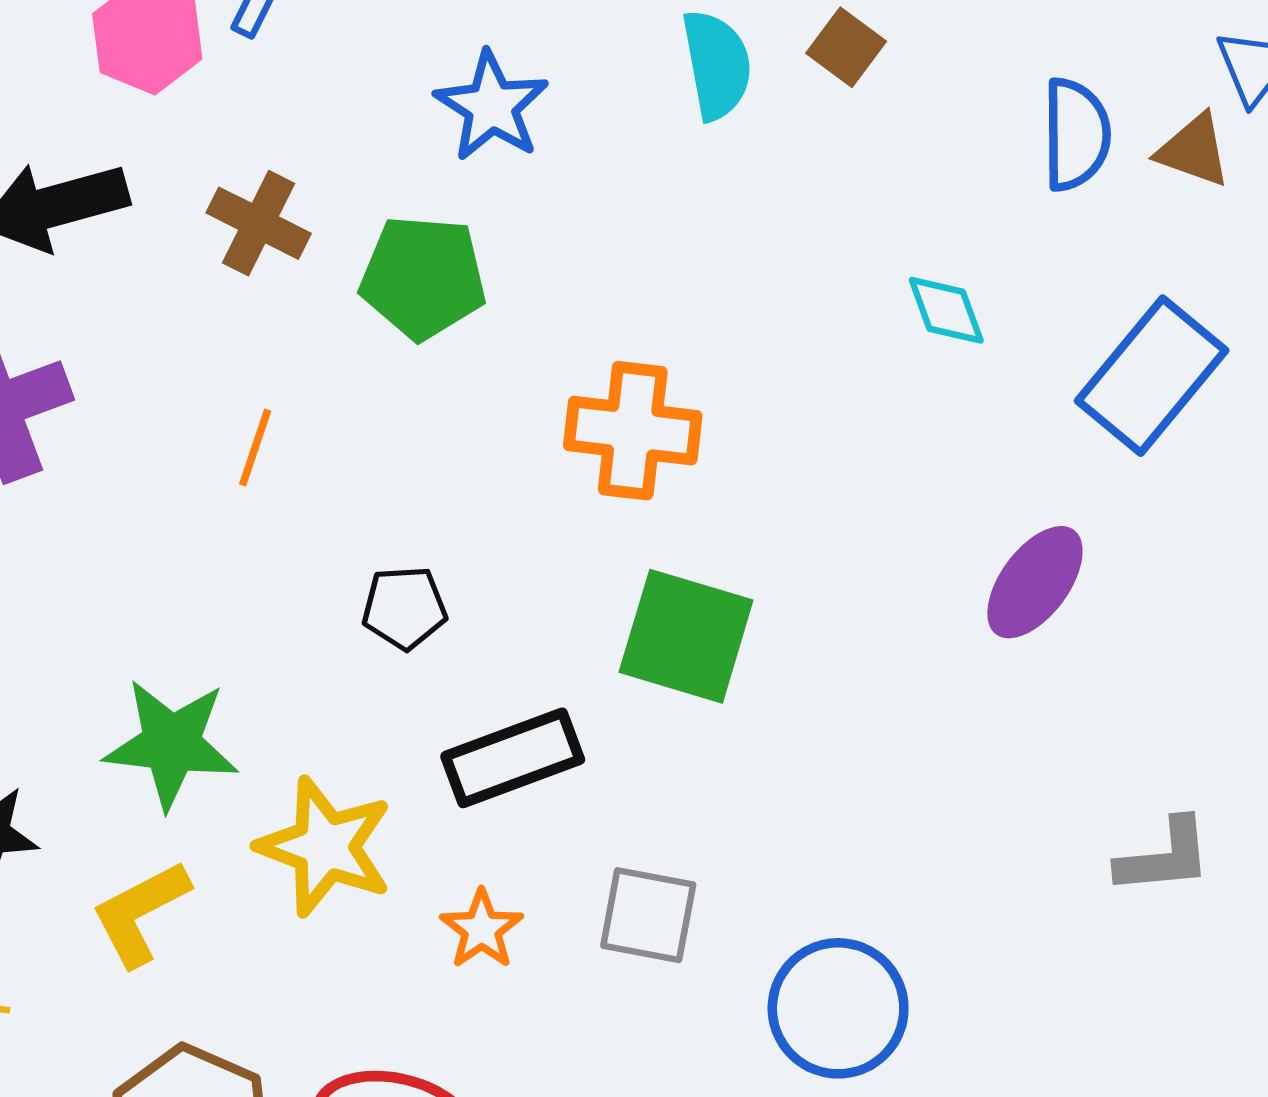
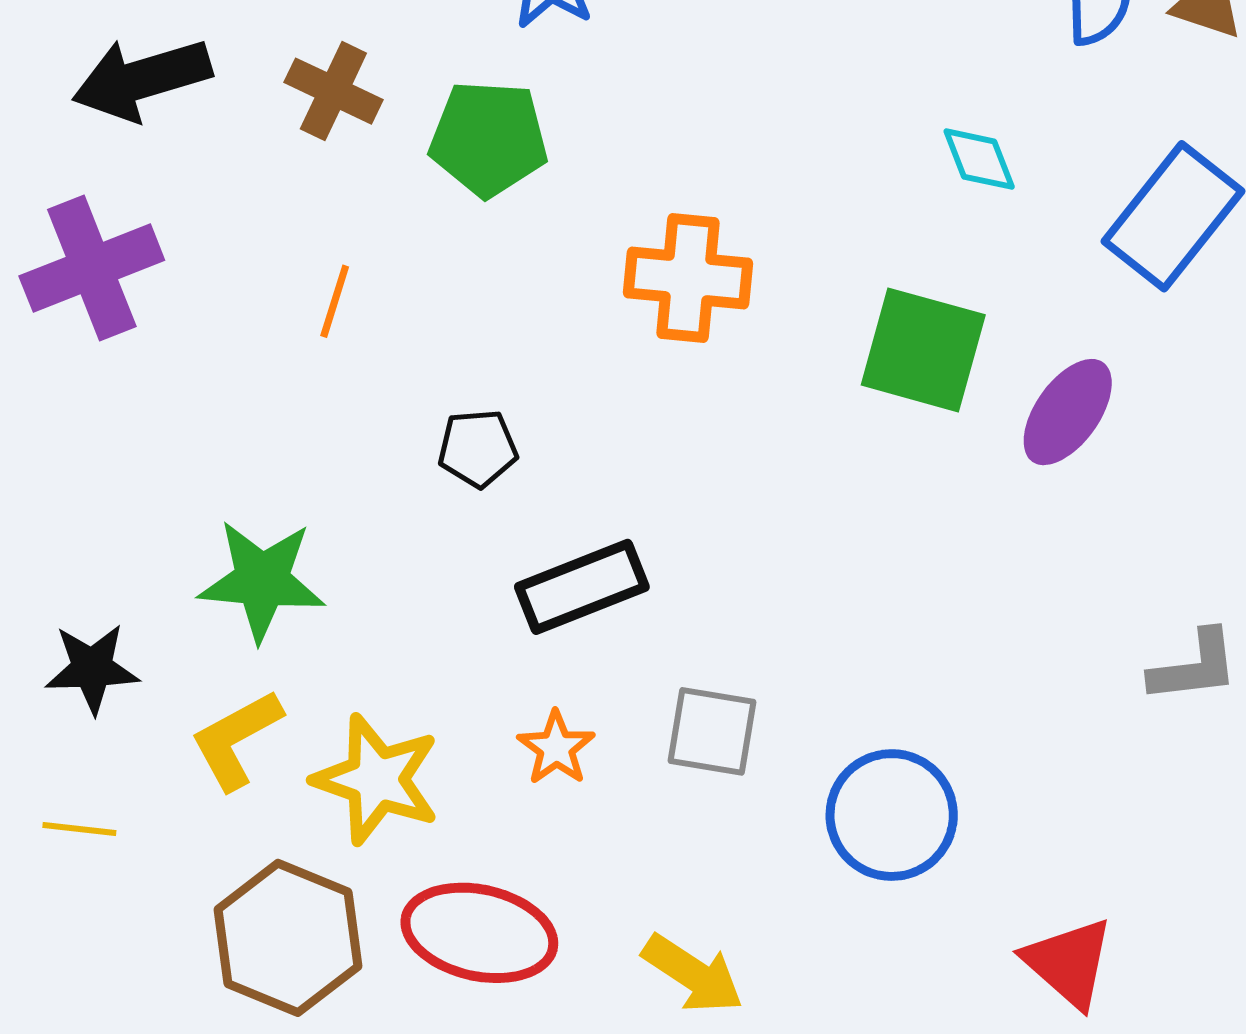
green square: (686, 636) -> (923, 350), moved
yellow star: (325, 847) -> (377, 779), moved

